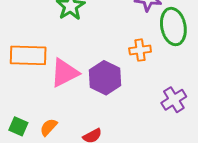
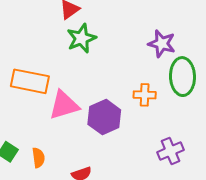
orange semicircle: (49, 127) -> (38, 158), turned 120

